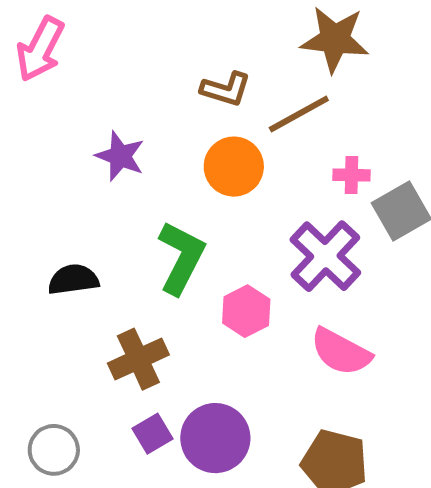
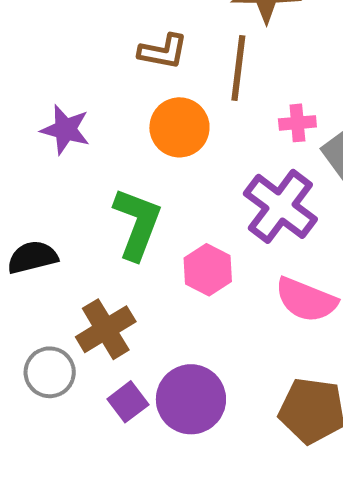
brown line: (299, 114) -> (238, 68), turned -48
gray circle: (54, 450) -> (50, 372), moved

